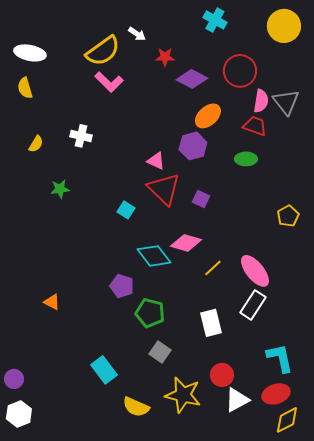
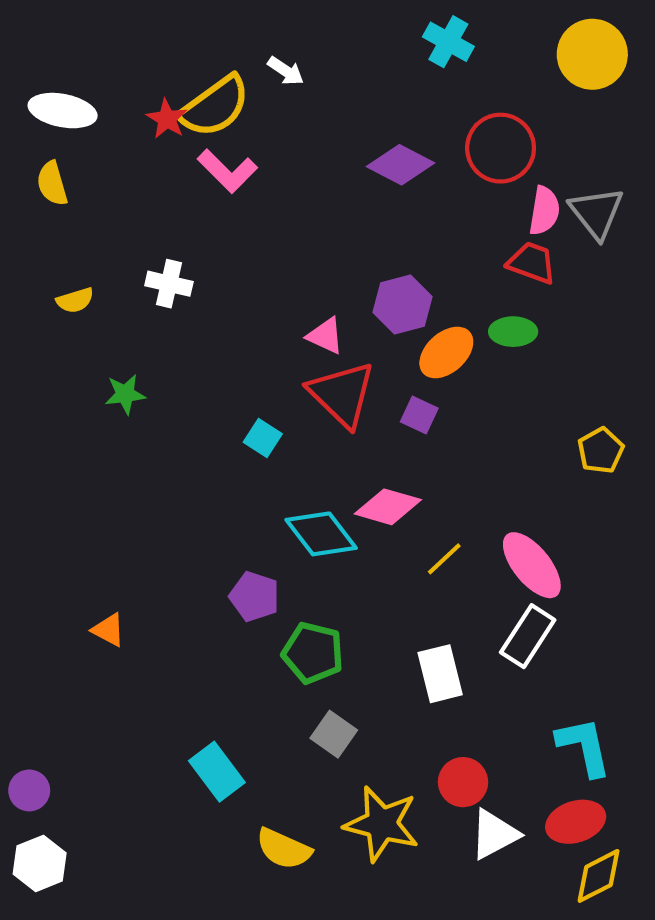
red star: (165, 57) -> (167, 119), moved, turned 30
orange ellipse: (208, 116) -> (446, 352), moved
yellow semicircle: (36, 144) -> (75, 300), turned 42

